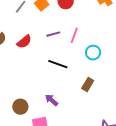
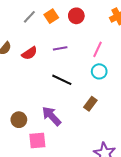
pink line: (74, 35) -> (98, 49), moved
purple arrow: (51, 100) -> (52, 116), size x1.5

